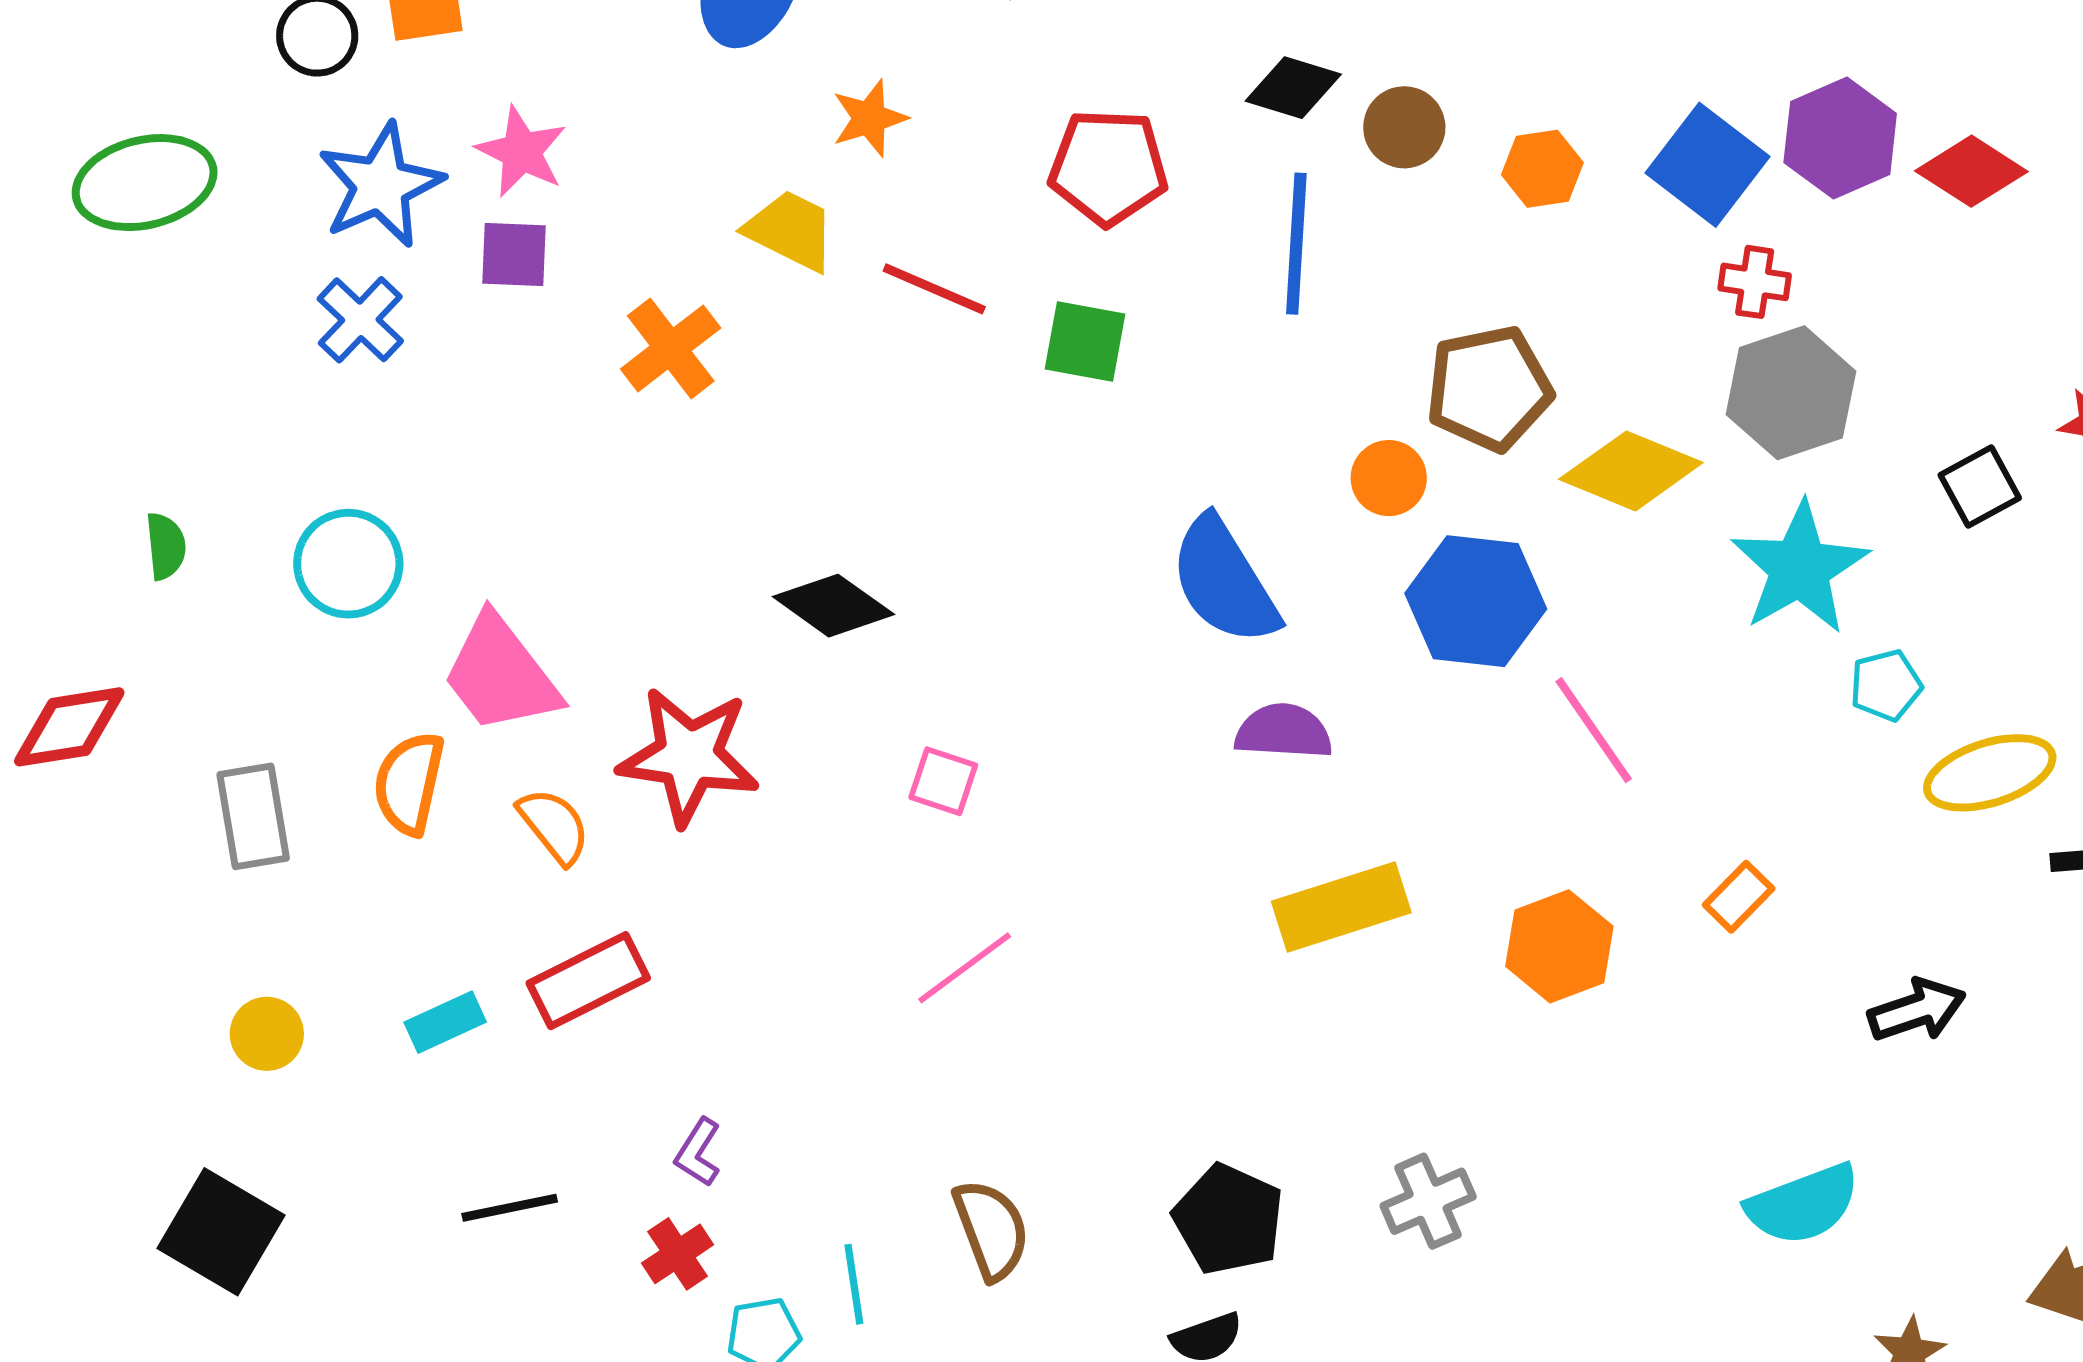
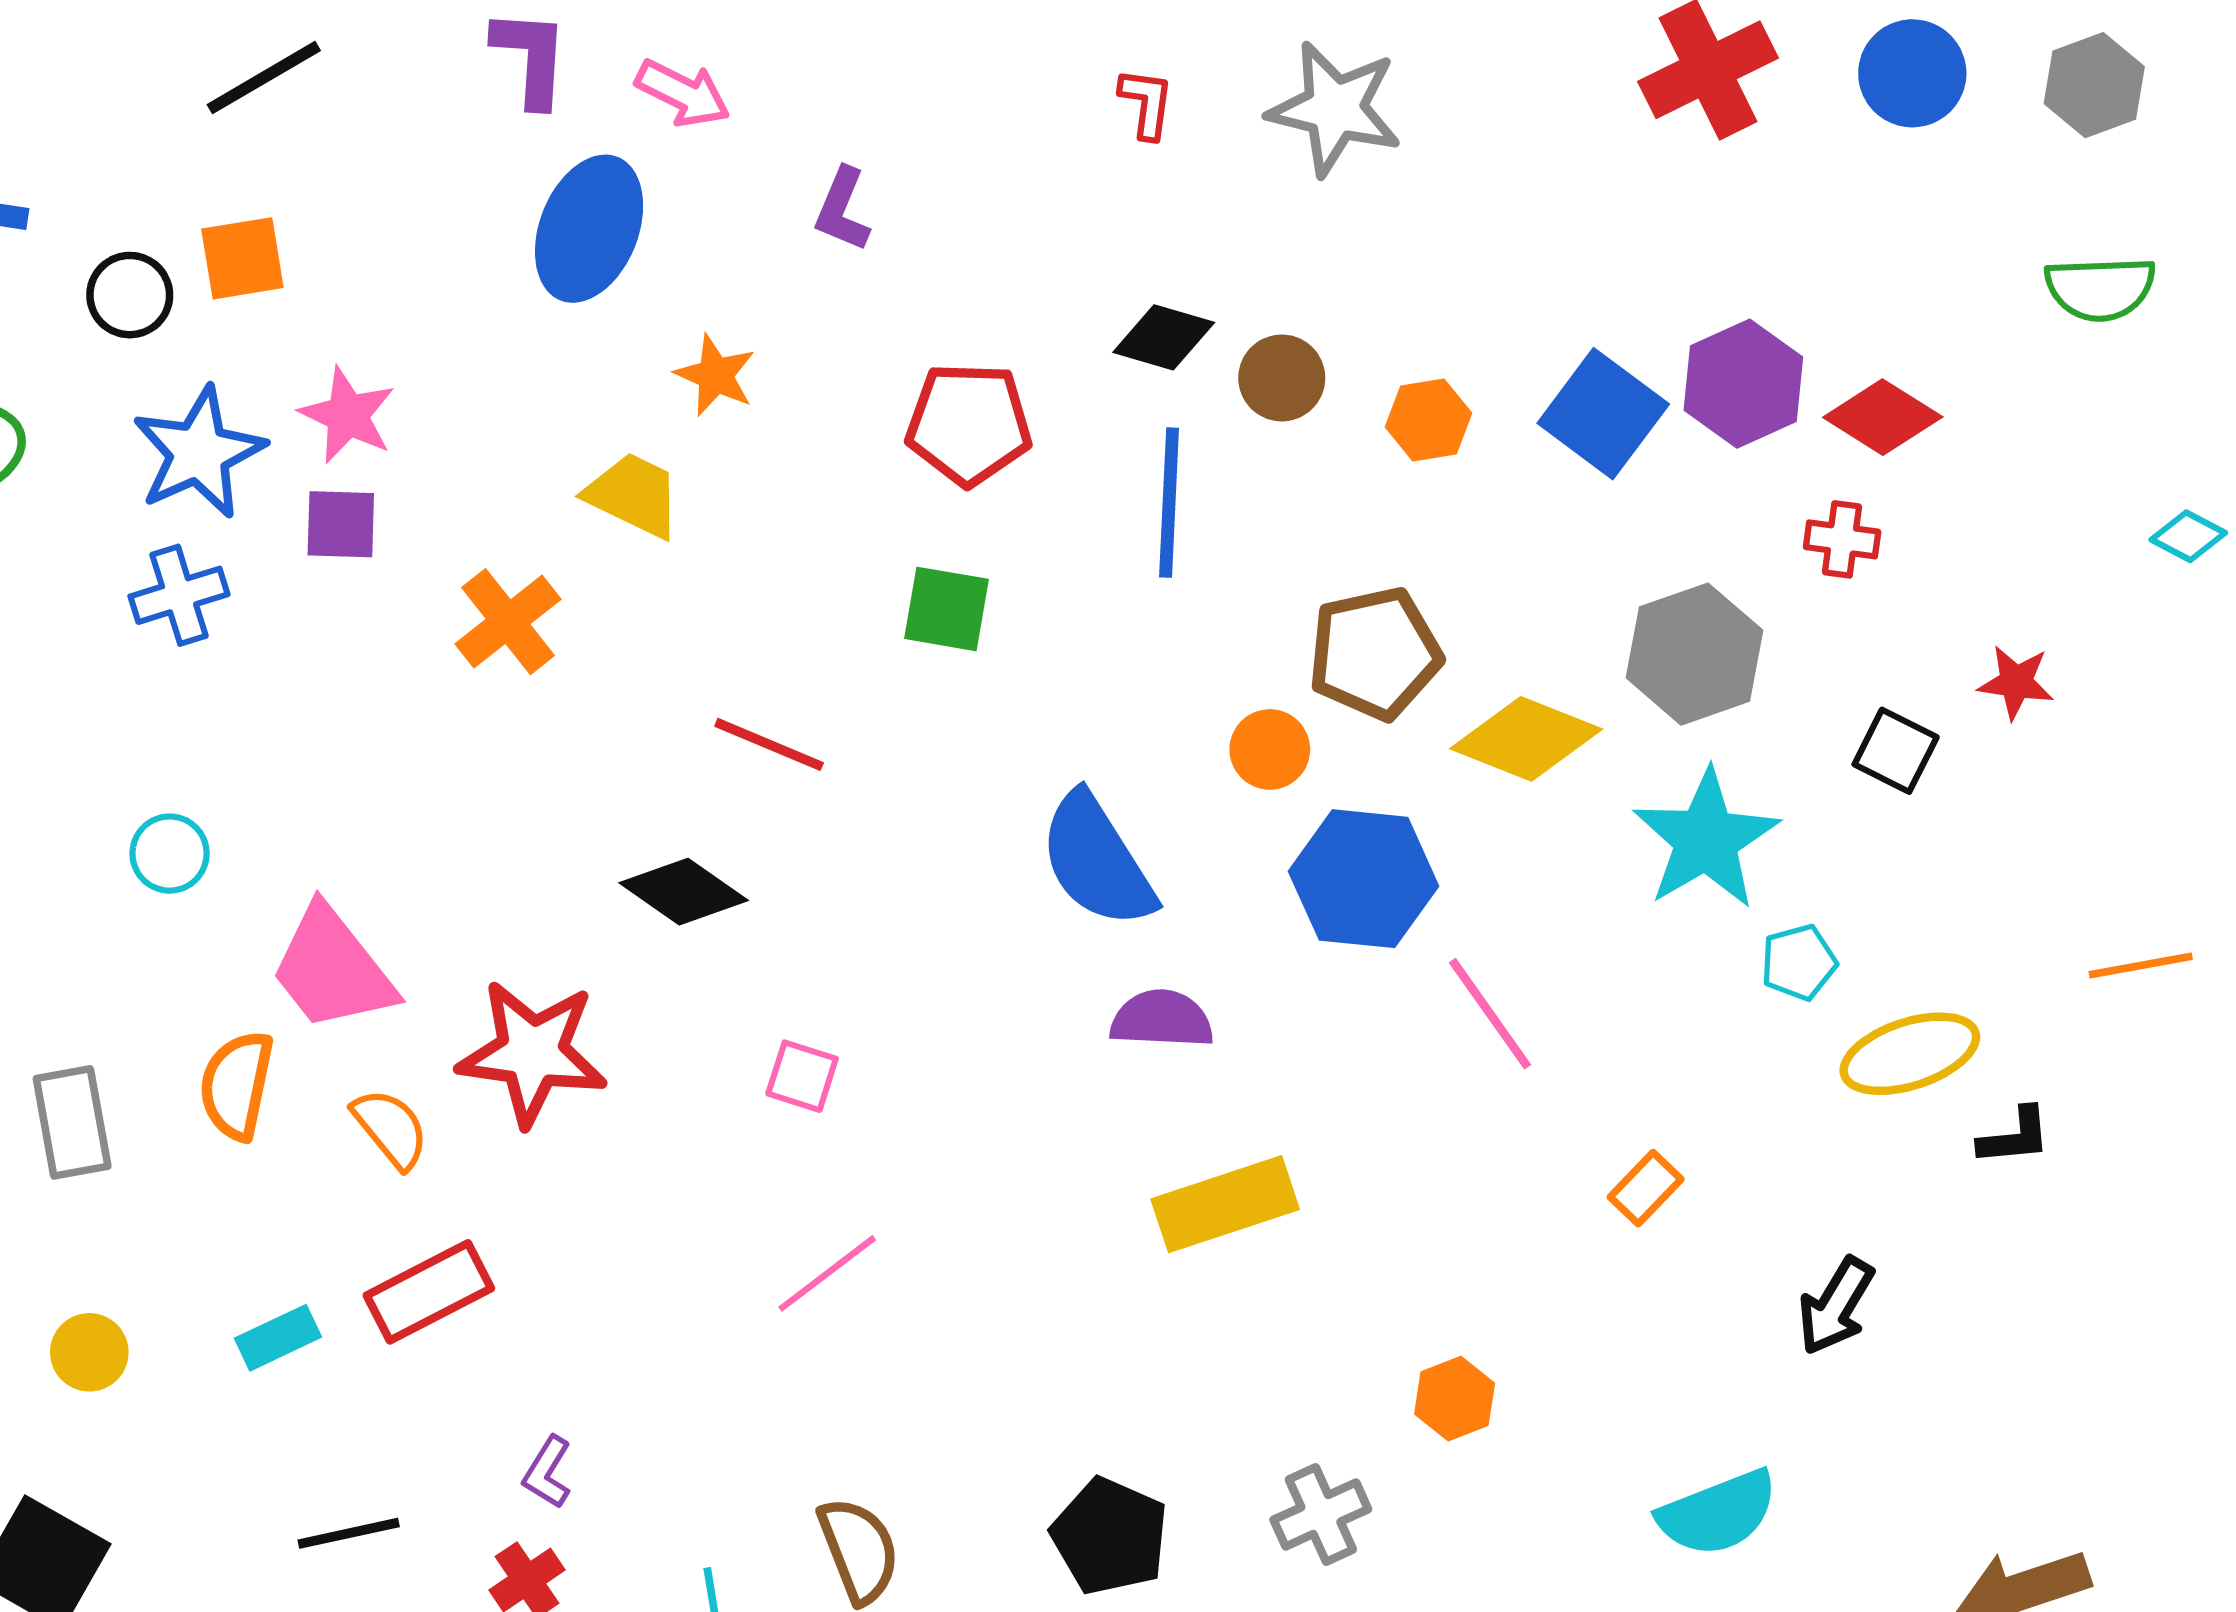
orange star: (869, 118) -> (715, 375), turned -30
red cross: (1755, 282) -> (1842, 539), moved
red line: (934, 289) -> (769, 744), moved
blue cross: (360, 320) -> (179, 595), turned 30
black square: (1980, 486) -> (1896, 751), turned -34
cyan circle: (348, 564) -> (170, 854), size x0.7
orange hexagon: (1559, 946) -> (1455, 1399), moved, size x0.7
black arrow: (1917, 1010) -> (1836, 1306), turned 140

